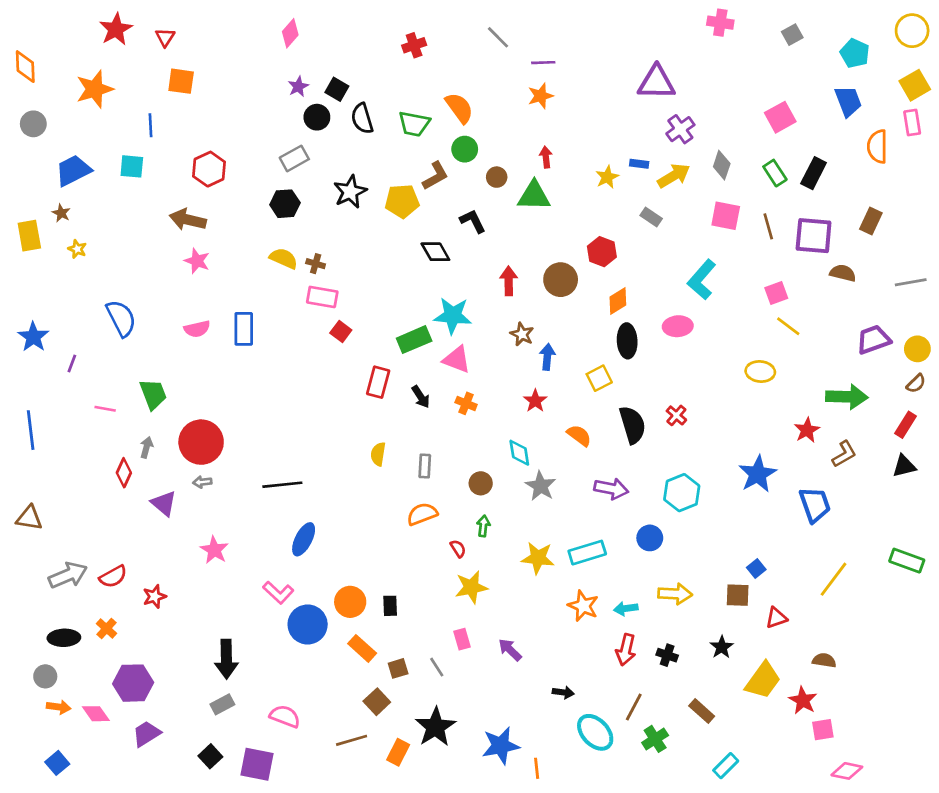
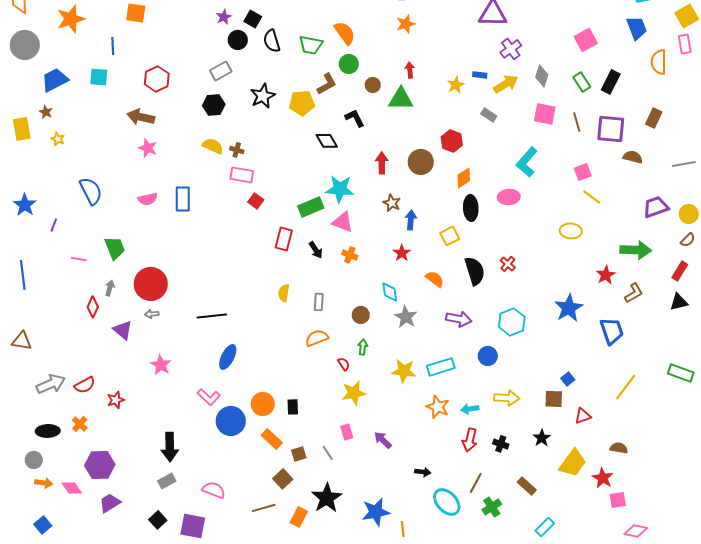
gray circle: (33, 124) -> (25, 45), size x1.5

